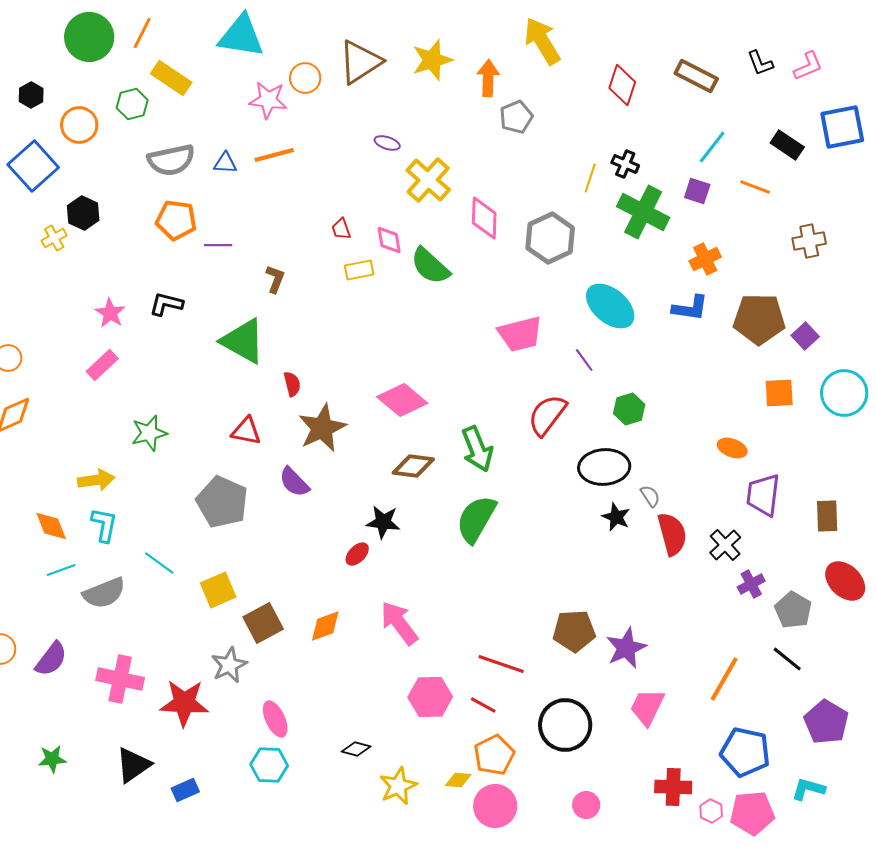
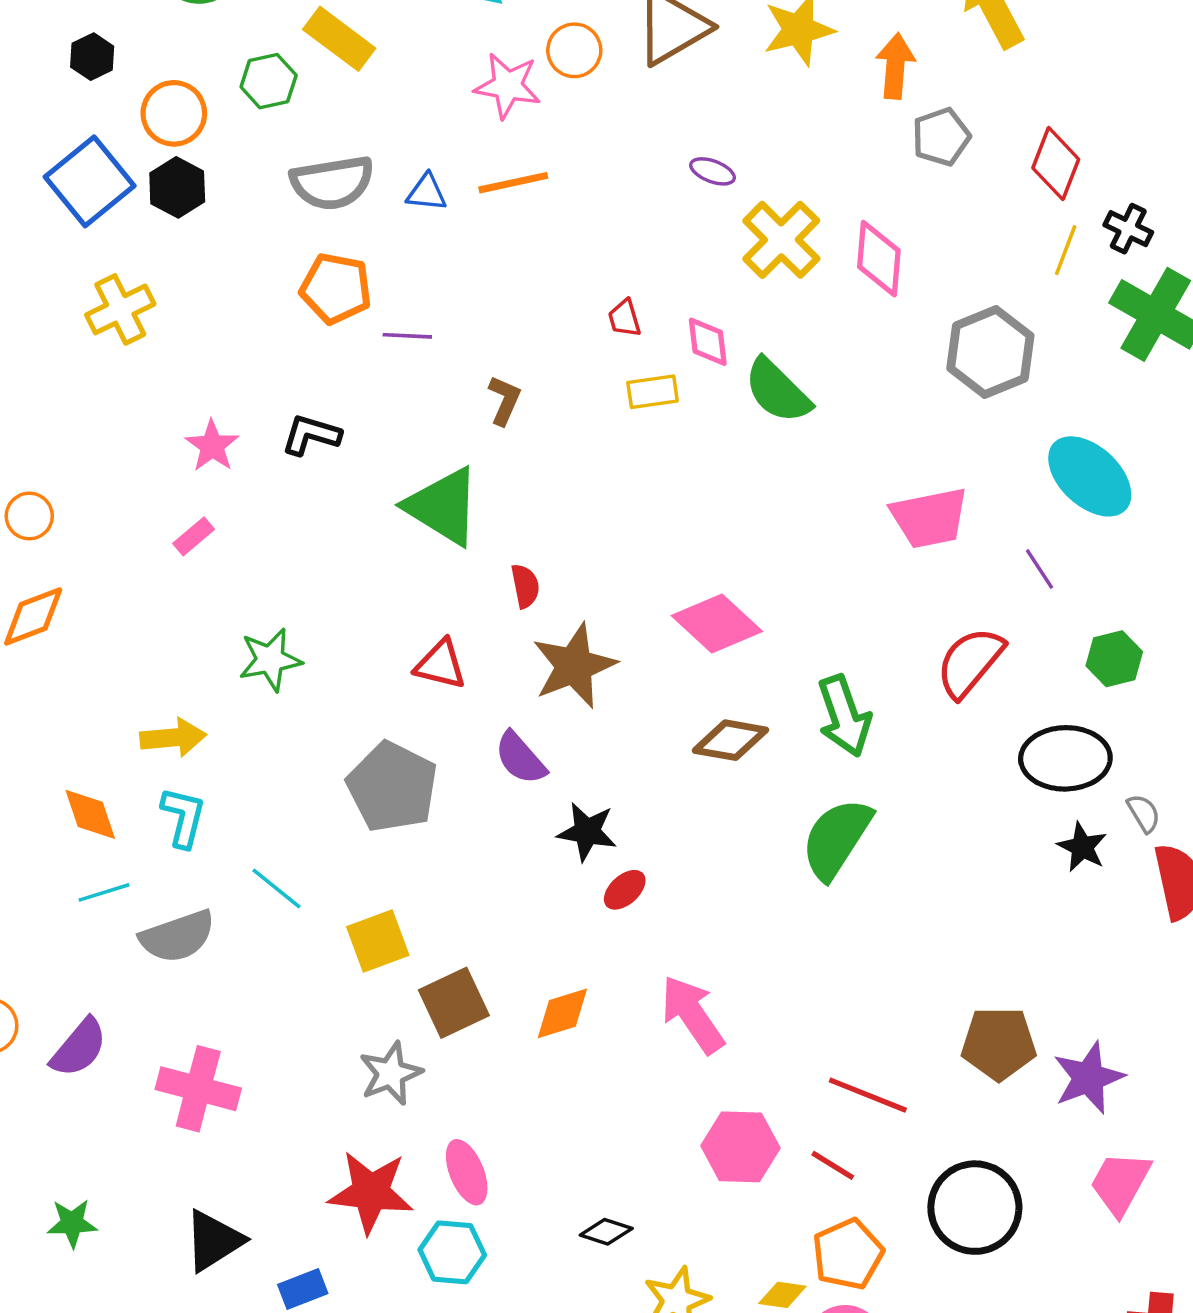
red diamond: (622, 85) -> (1056, 164), moved
black hexagon: (83, 213) -> (177, 187), moved
pink diamond: (484, 218) -> (879, 259), moved
yellow cross: (54, 238) -> (120, 309), size x1.5
pink rectangle: (102, 365) -> (194, 536), size x0.7
black star: (383, 522) -> (587, 832), moved
red star: (184, 703) -> (371, 1192), moved

